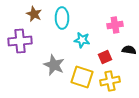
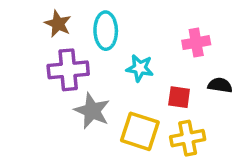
purple cross: (20, 41) -> (68, 70), moved
red square: (105, 57) -> (179, 97), turned 32

